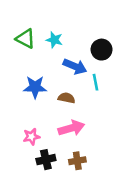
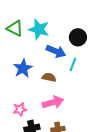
cyan star: (54, 40) -> (39, 29), size x1.5
cyan line: (95, 82) -> (73, 64), turned 32
blue star: (35, 87) -> (23, 68), turned -30

